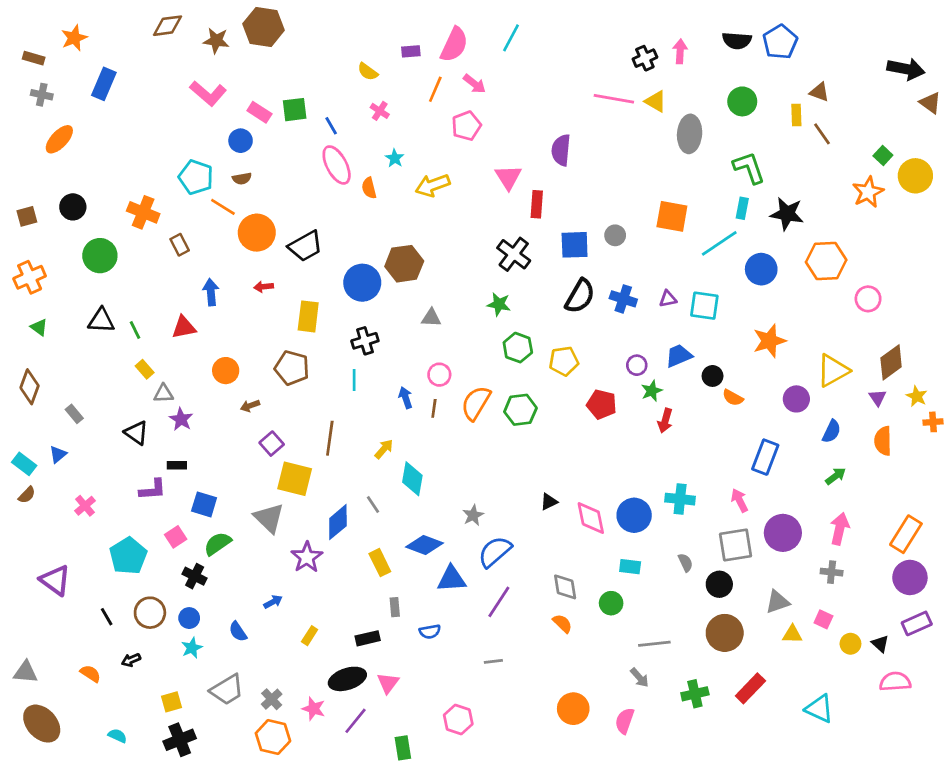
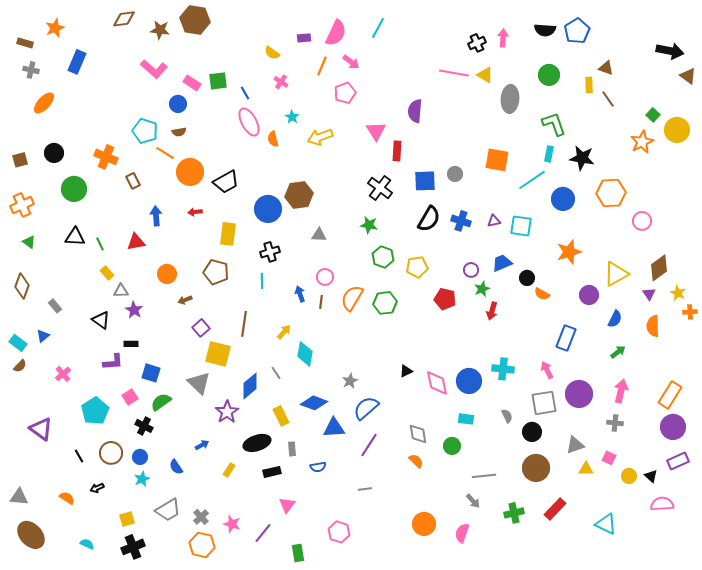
black ellipse: (347, 679) -> (257, 443), moved

